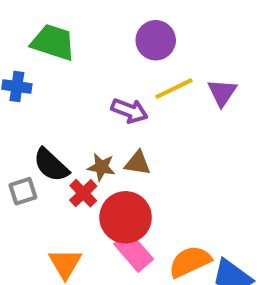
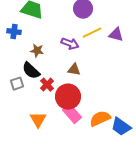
purple triangle: (222, 93) -> (116, 35), turned -49
brown star: (101, 167) -> (37, 51), moved

